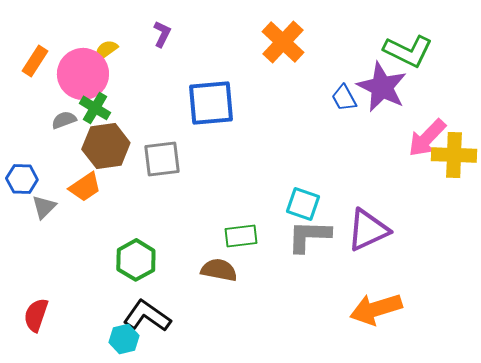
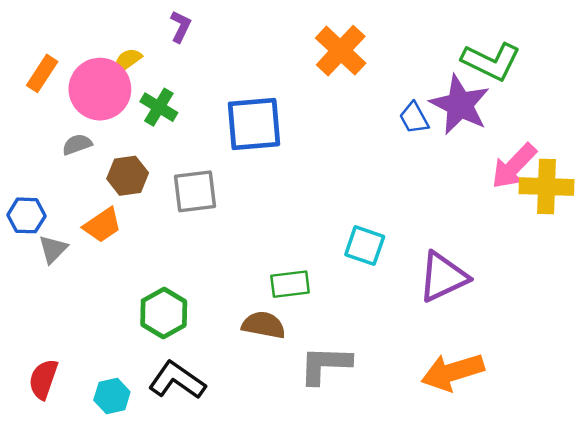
purple L-shape: (162, 34) -> (181, 26), moved
green cross: (95, 108) -> (159, 107), moved
brown hexagon: (106, 146) -> (128, 176), size x0.7
gray L-shape: (309, 236) -> (325, 365), moved
cyan hexagon: (124, 339) -> (112, 396), moved

